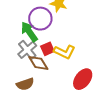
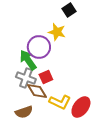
gray cross: (27, 50) -> (26, 78), turned -30
yellow L-shape: (65, 52) -> (60, 102), moved

